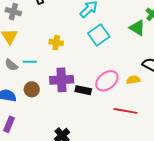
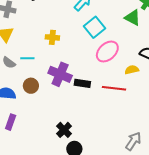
purple cross: (62, 80) -> (60, 74), turned 30
pink ellipse: (107, 81) -> (107, 51), moved
red line: (126, 111) -> (114, 88), moved

